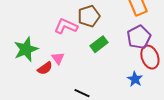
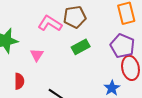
purple pentagon: (139, 37) -> (122, 46), turned -30
red semicircle: (45, 68) -> (19, 81), moved, turned -63

